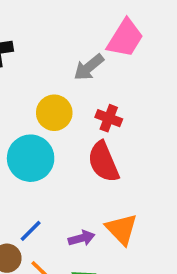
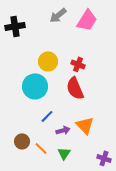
gray arrow: (89, 67) -> (58, 15), moved
blue line: (31, 231) -> (47, 116), moved

